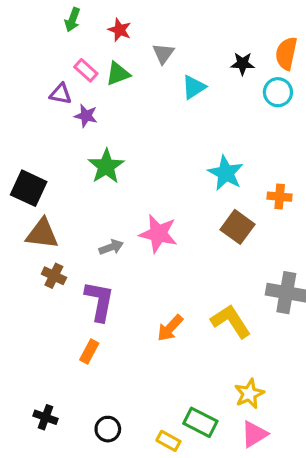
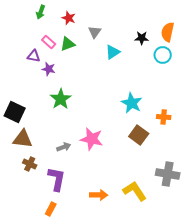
orange arrow: (170, 328) -> (99, 195), turned -132

